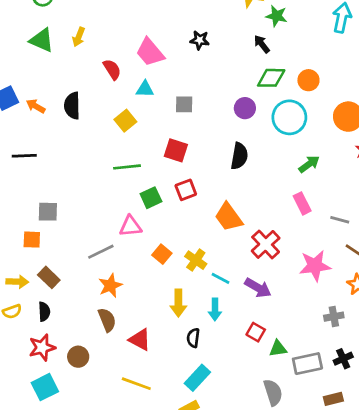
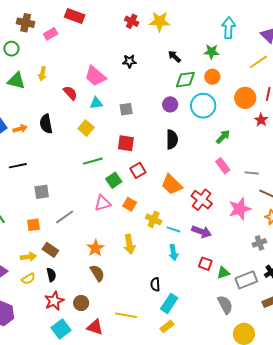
green star: (277, 16) -> (211, 52), moved
orange arrow: (36, 106) -> (20, 129), turned 144
gray square: (48, 212) -> (42, 192), moved
gray line: (101, 252) -> (65, 217), moved
orange square: (162, 254) -> (130, 204), moved
yellow arrow: (178, 303) -> (129, 244), moved
black semicircle: (193, 338) -> (155, 284), moved
red triangle: (140, 340) -> (95, 327), moved

